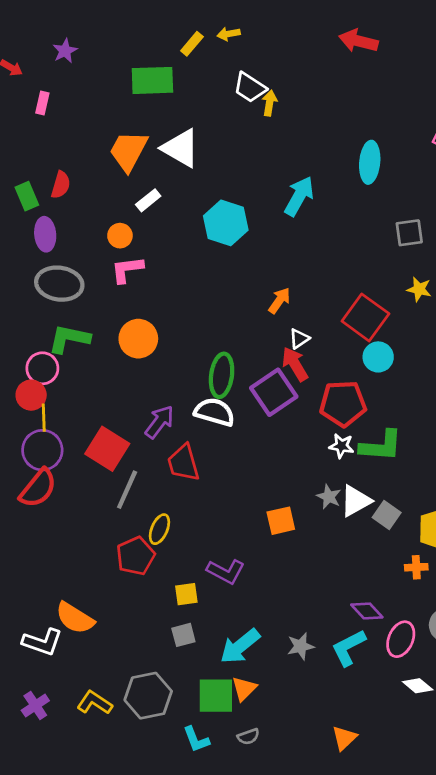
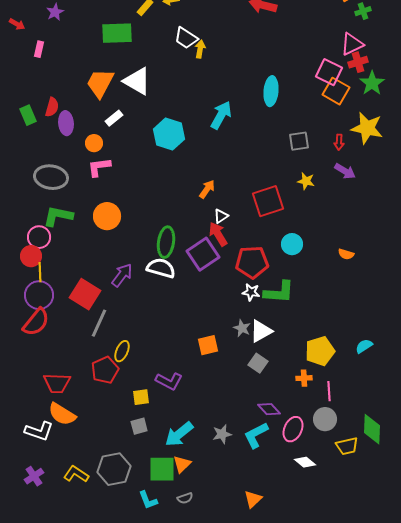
purple ellipse: (45, 234) -> (66, 123), moved
red square: (365, 317) -> (268, 201), turned 36
cyan circle: (378, 357) -> (292, 244), moved
red trapezoid: (183, 463) -> (57, 383), moved, turned -72
gray square: (387, 515) -> (258, 363), moved

